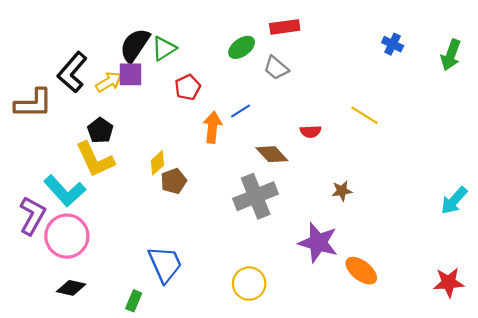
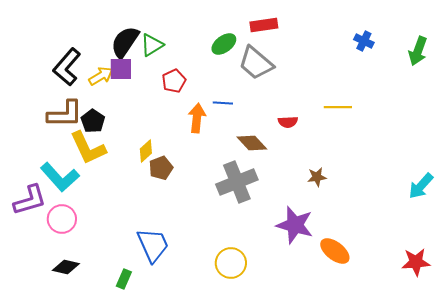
gray trapezoid: (276, 68) -> (256, 63), size x1.5
brown L-shape: (33, 103) -> (65, 114), moved
blue line: (240, 111) -> (223, 103), turned 36
yellow line: (365, 115) -> (338, 107), turned -32
purple L-shape: (32, 216) -> (30, 200), turned 45
pink circle: (67, 236) -> (62, 219), size x0.7

